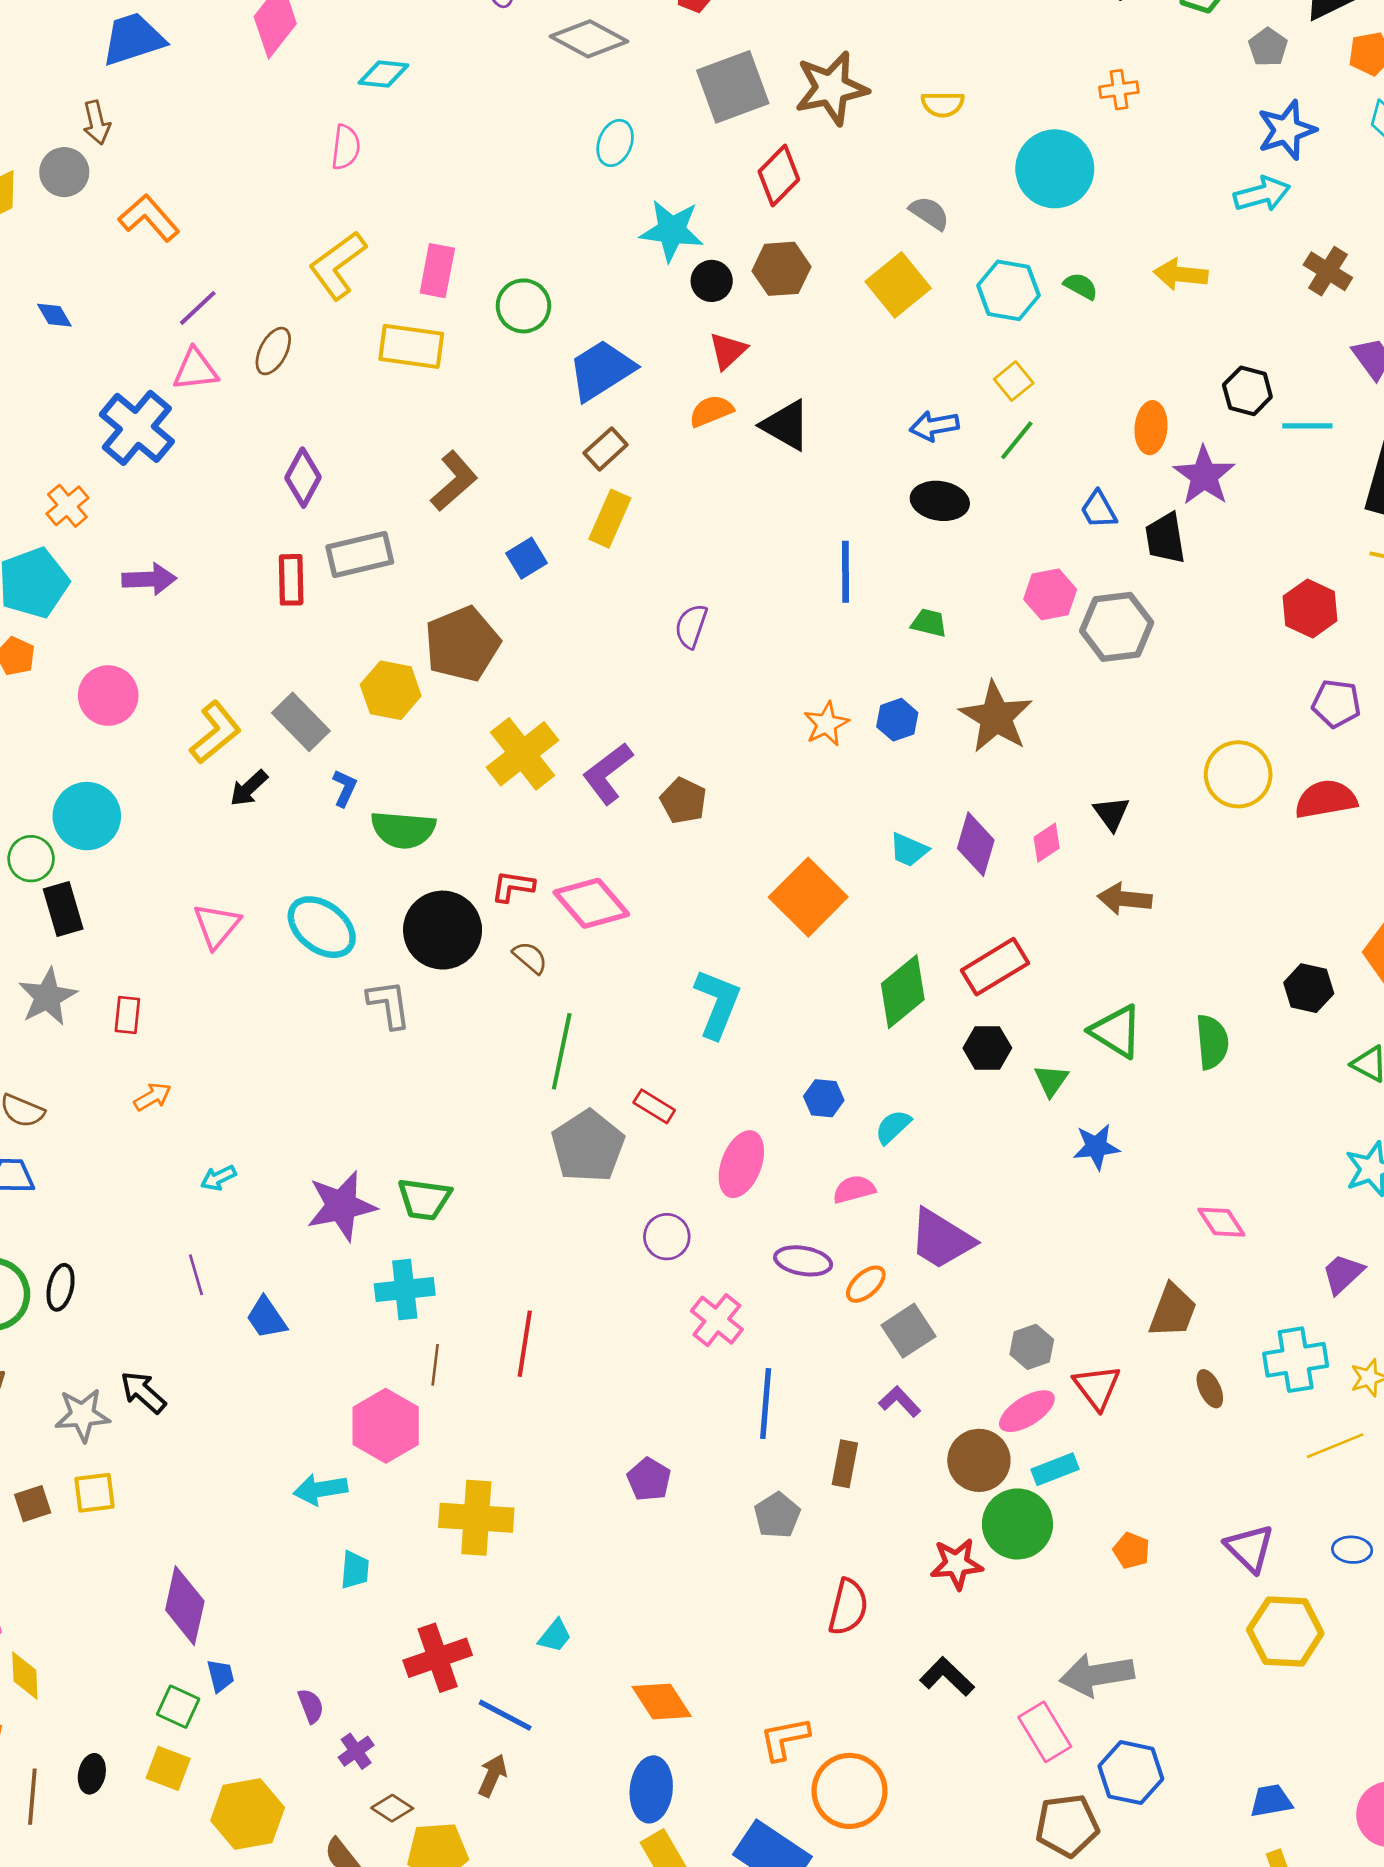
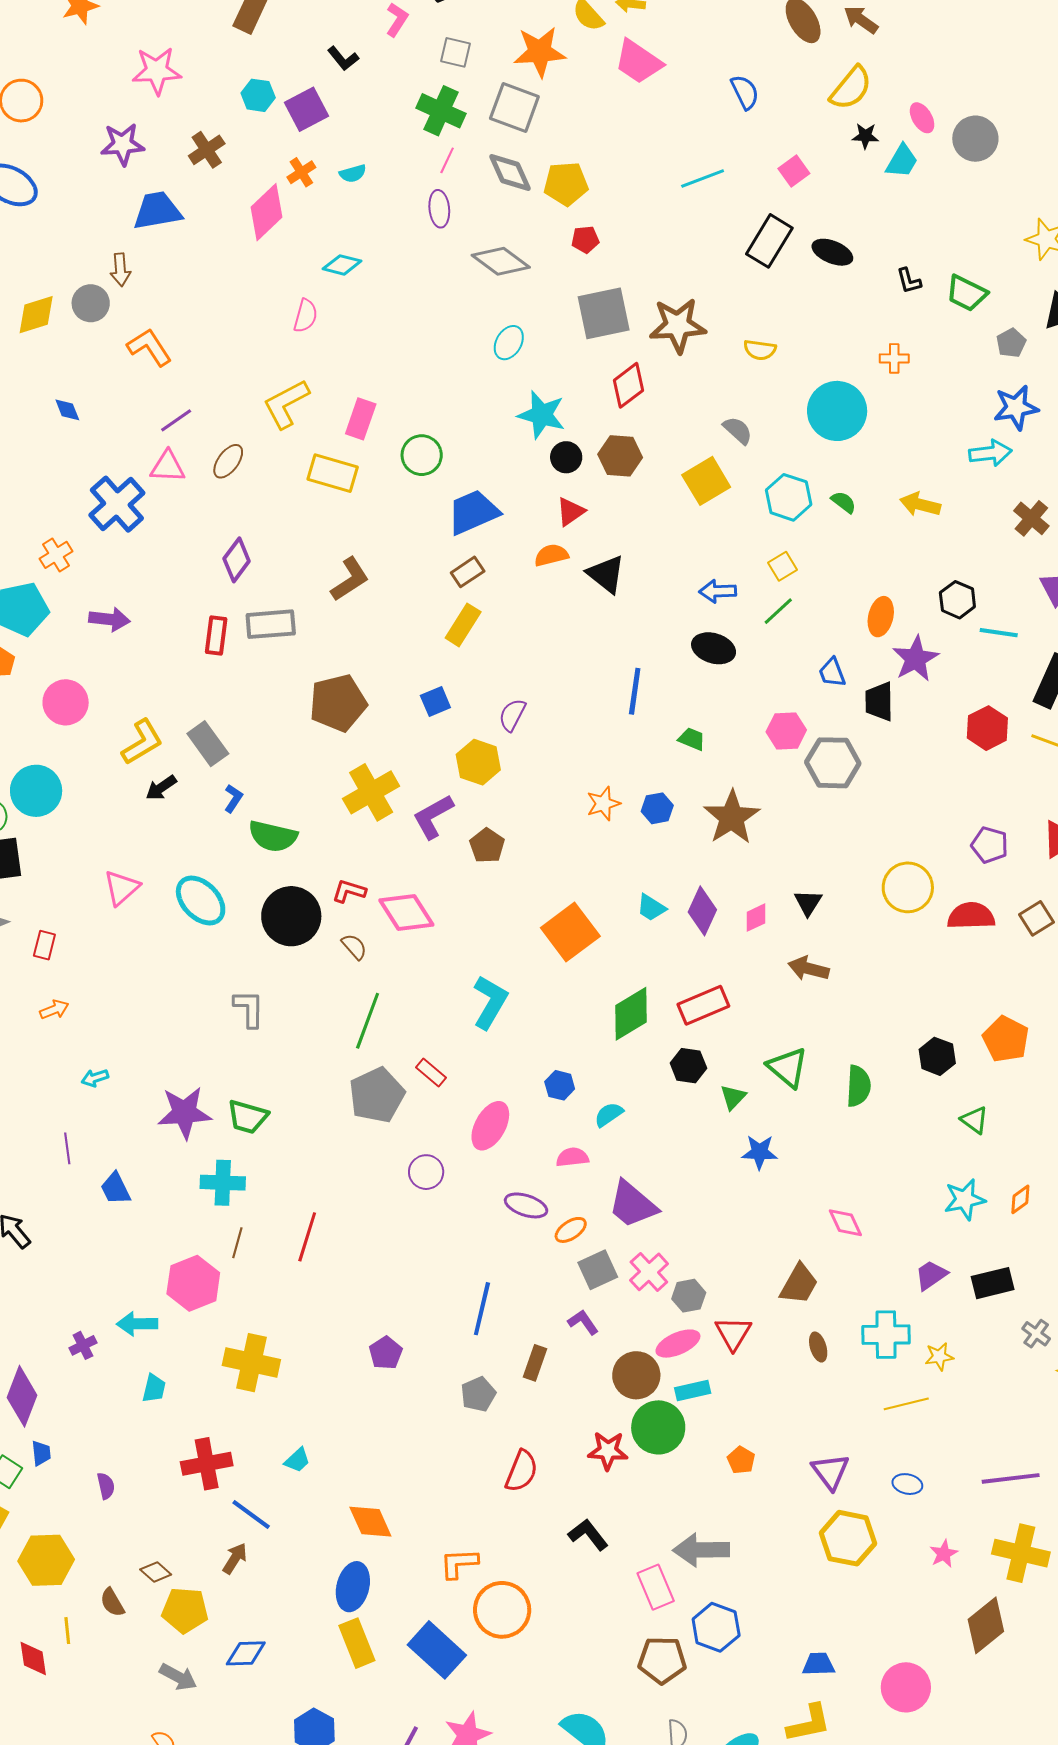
blue square: (527, 558) -> (435, 701), moved
red hexagon: (1310, 609) -> (987, 728), moved
yellow hexagon: (391, 690) -> (478, 762), moved
gray L-shape: (389, 1004) -> (249, 1009), moved
pink cross: (717, 1320) -> (649, 1272), moved
purple cross: (356, 1751) -> (83, 1345), moved

